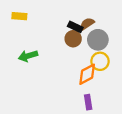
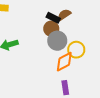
gray circle: (98, 40) -> (57, 41), moved

